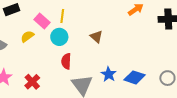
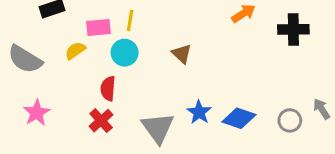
pink rectangle: (42, 21) -> (99, 28), turned -49
red semicircle: (66, 61) -> (108, 89), moved
red cross: (32, 82) -> (101, 121), moved

